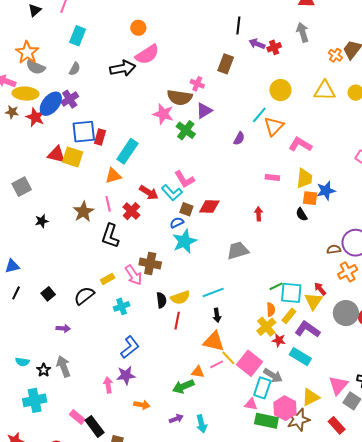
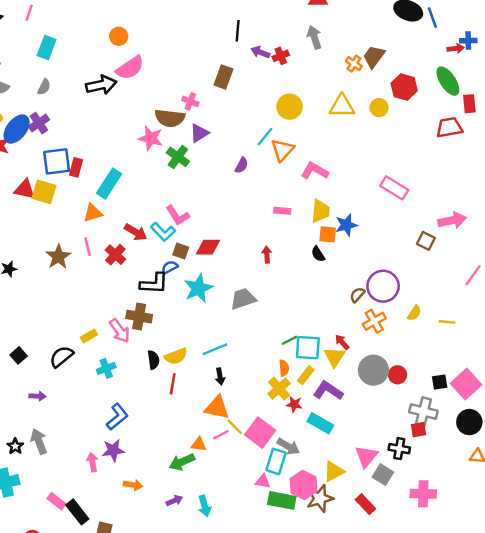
black L-shape: (110, 236) -> (154, 283), moved, turned -105
cyan star: (184, 241) -> (198, 288), moved
brown semicircle: (334, 249) -> (357, 295), turned -40

